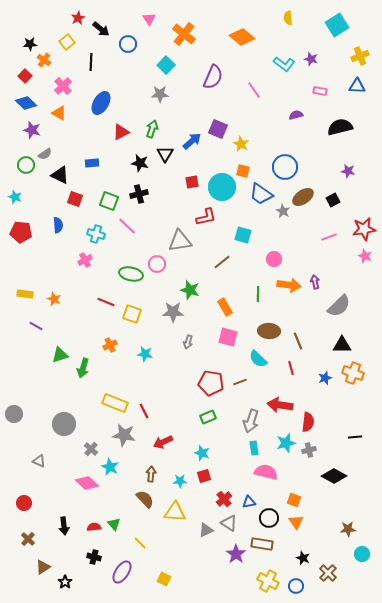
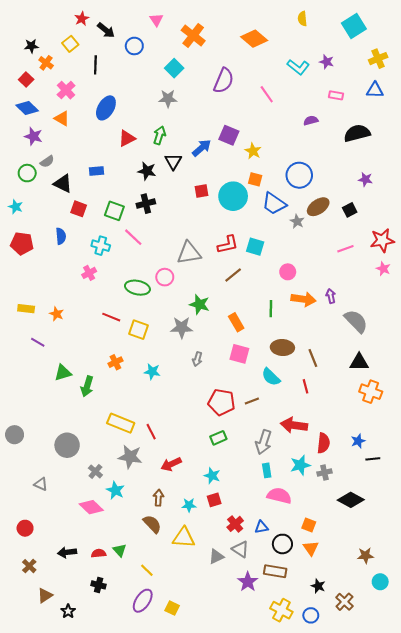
red L-shape: (206, 217) -> (228, 245), moved
gray semicircle: (339, 306) -> (356, 321), turned -90
blue star: (325, 378) -> (358, 441), moved
black arrow: (64, 526) -> (67, 552), turned 90
purple ellipse: (122, 572) -> (143, 601), moved

